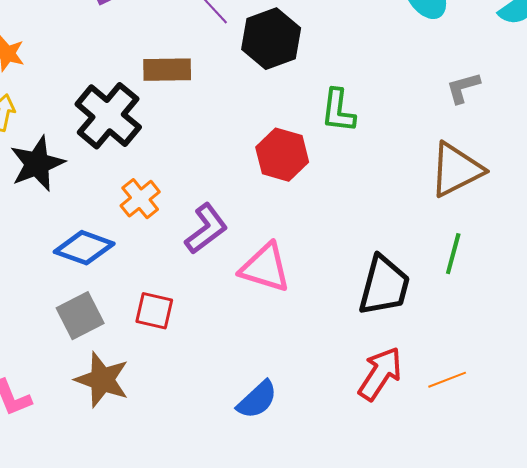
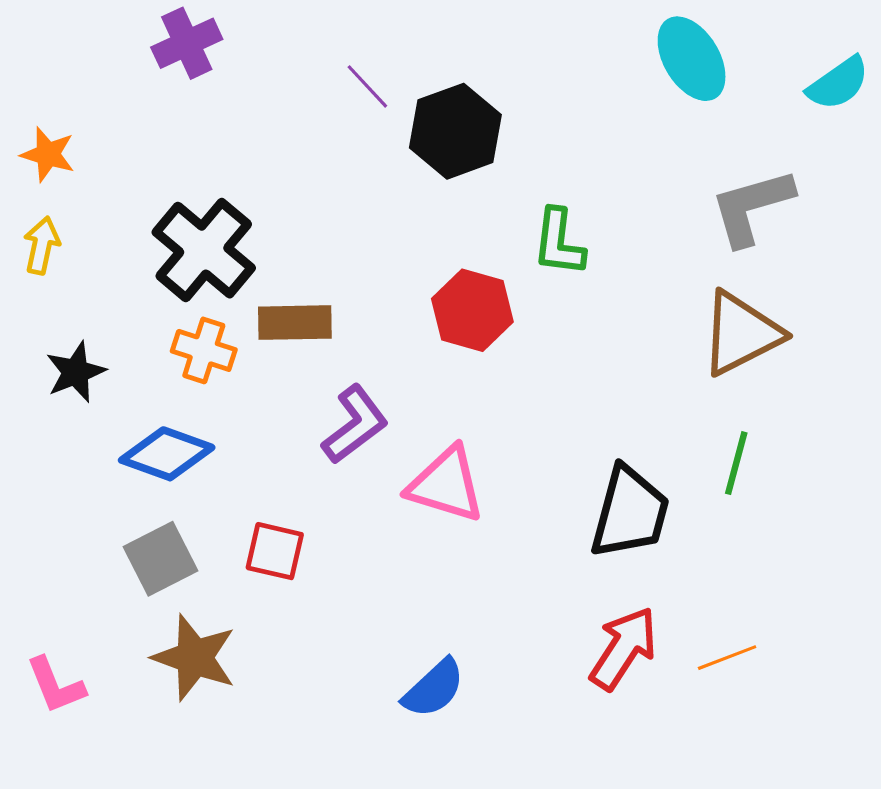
brown rectangle: (167, 70) -> (295, 323), moved
gray L-shape: (463, 88) -> (752, 207), size x1.6
black star: (37, 164) -> (76, 372), moved, size x0.7
orange cross: (140, 199) -> (204, 350), moved, turned -33

